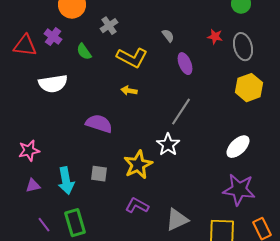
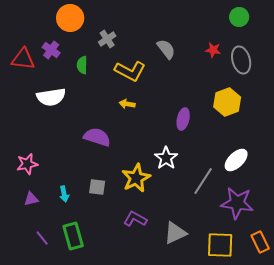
gray semicircle: (168, 36) -> (166, 49), size x1.5
green semicircle: (84, 52) -> (82, 65), turned 36
purple ellipse: (185, 64) -> (183, 119), moved, turned 35
yellow hexagon: (249, 88) -> (227, 102), moved
gray line: (181, 112) -> (203, 181), moved
cyan arrow: (66, 181) -> (64, 194), size x0.6

